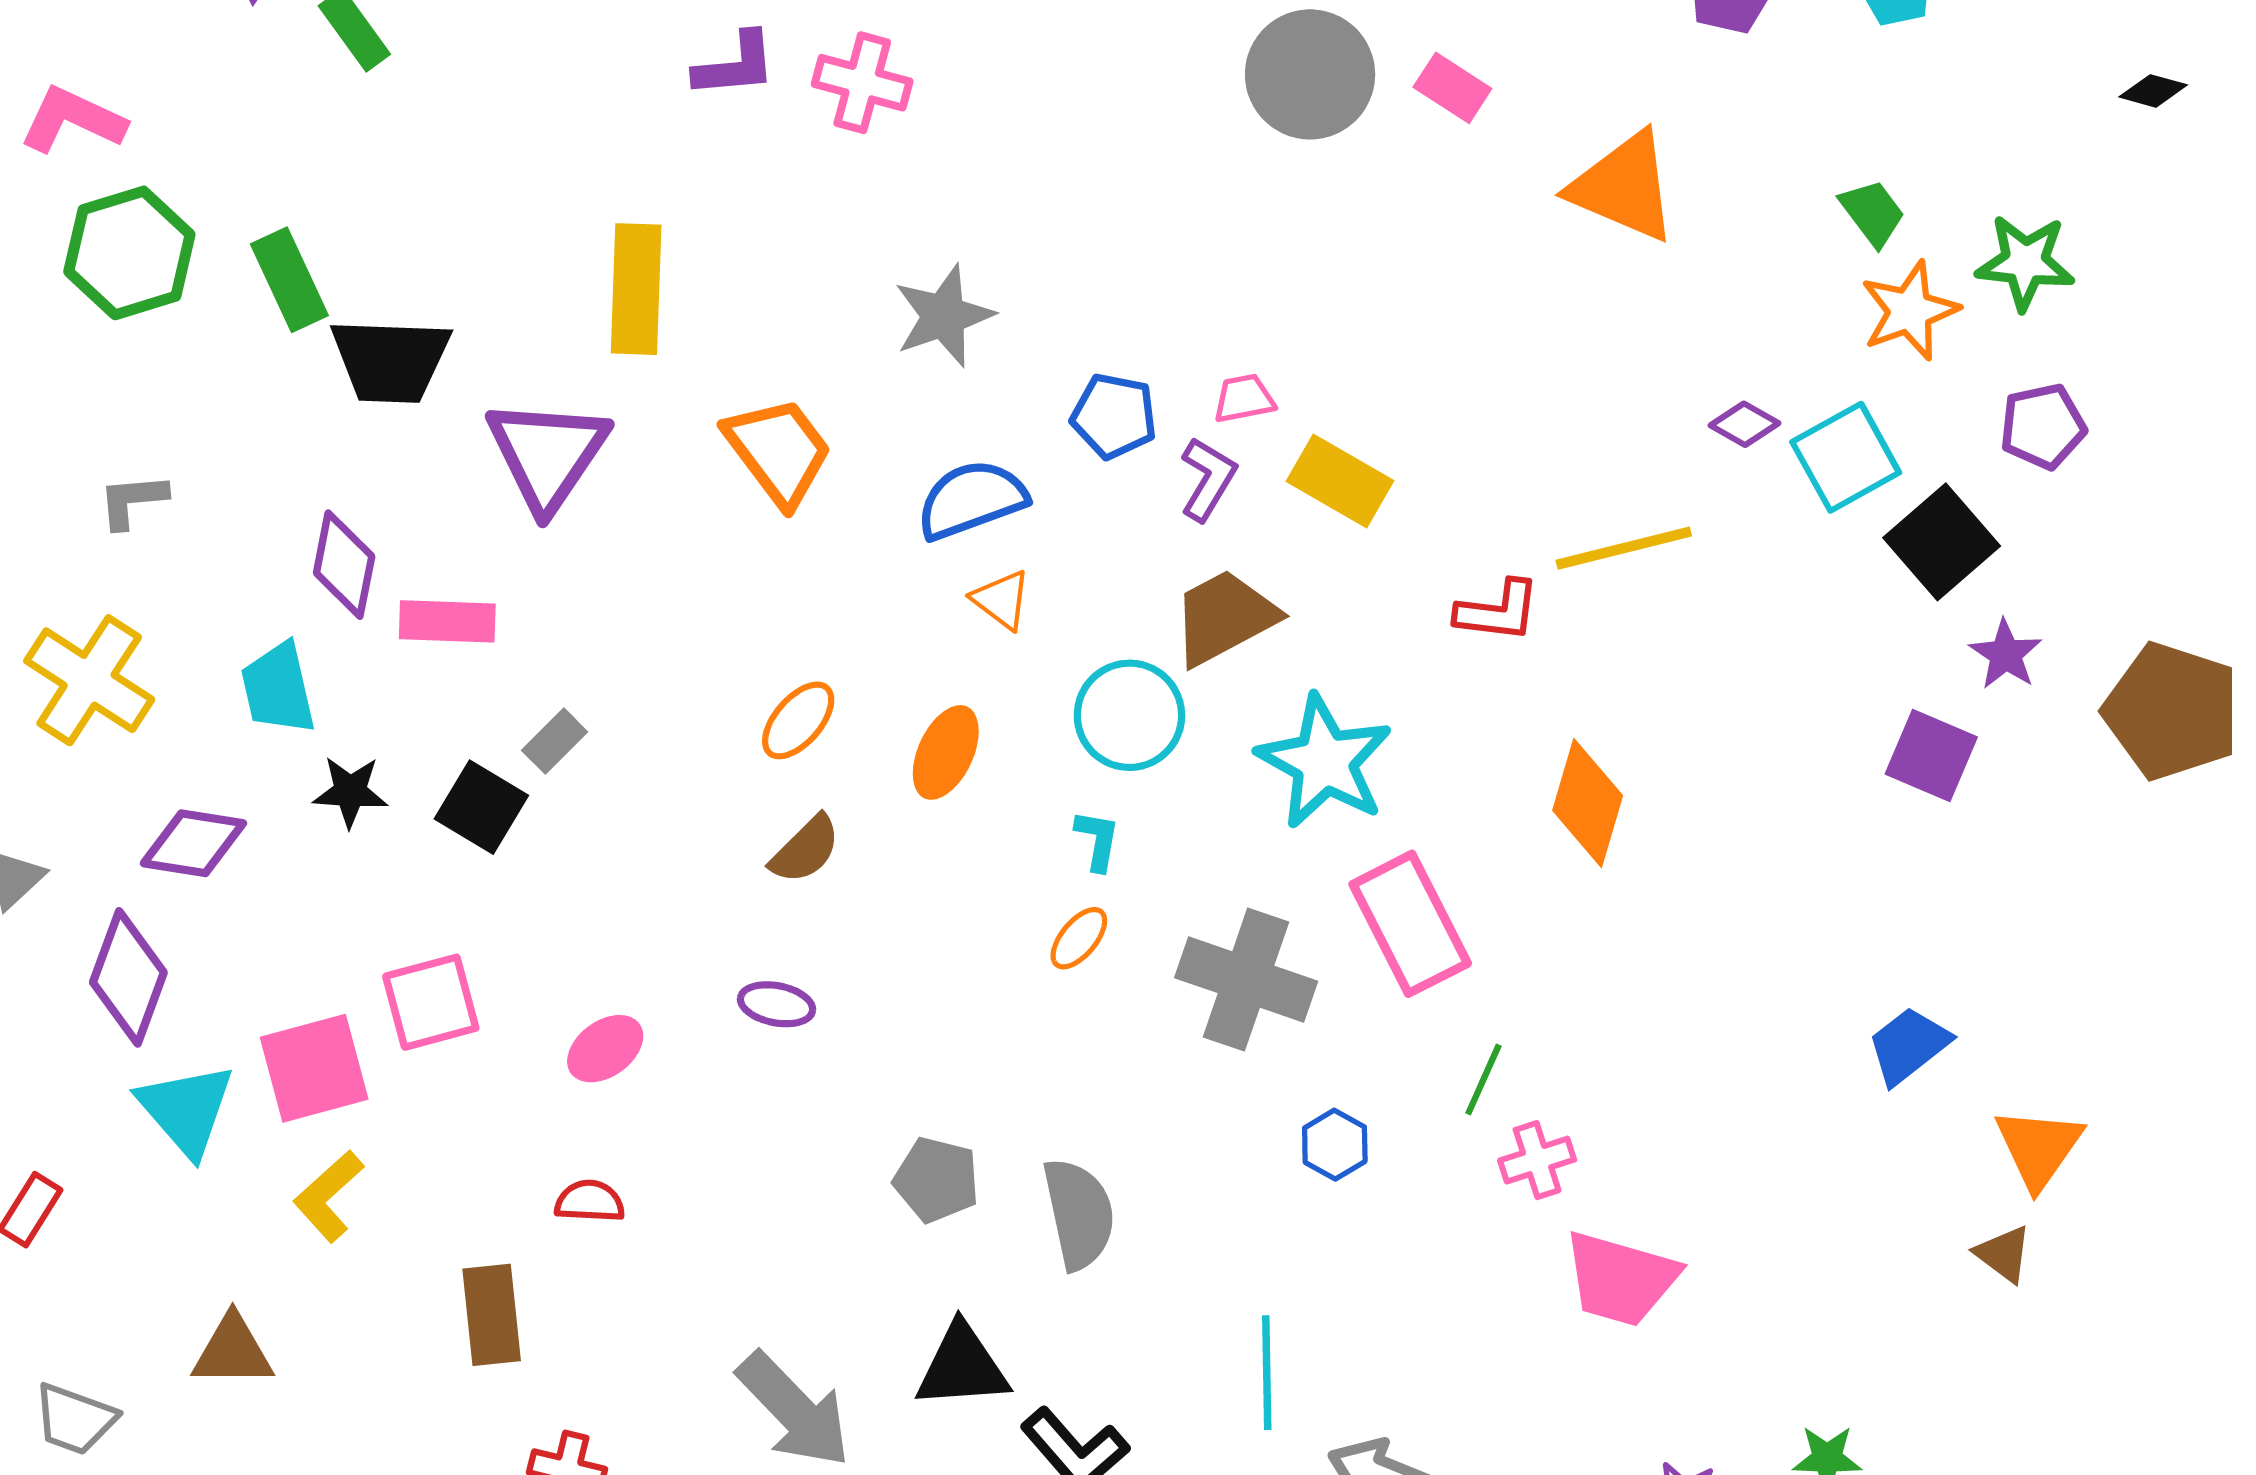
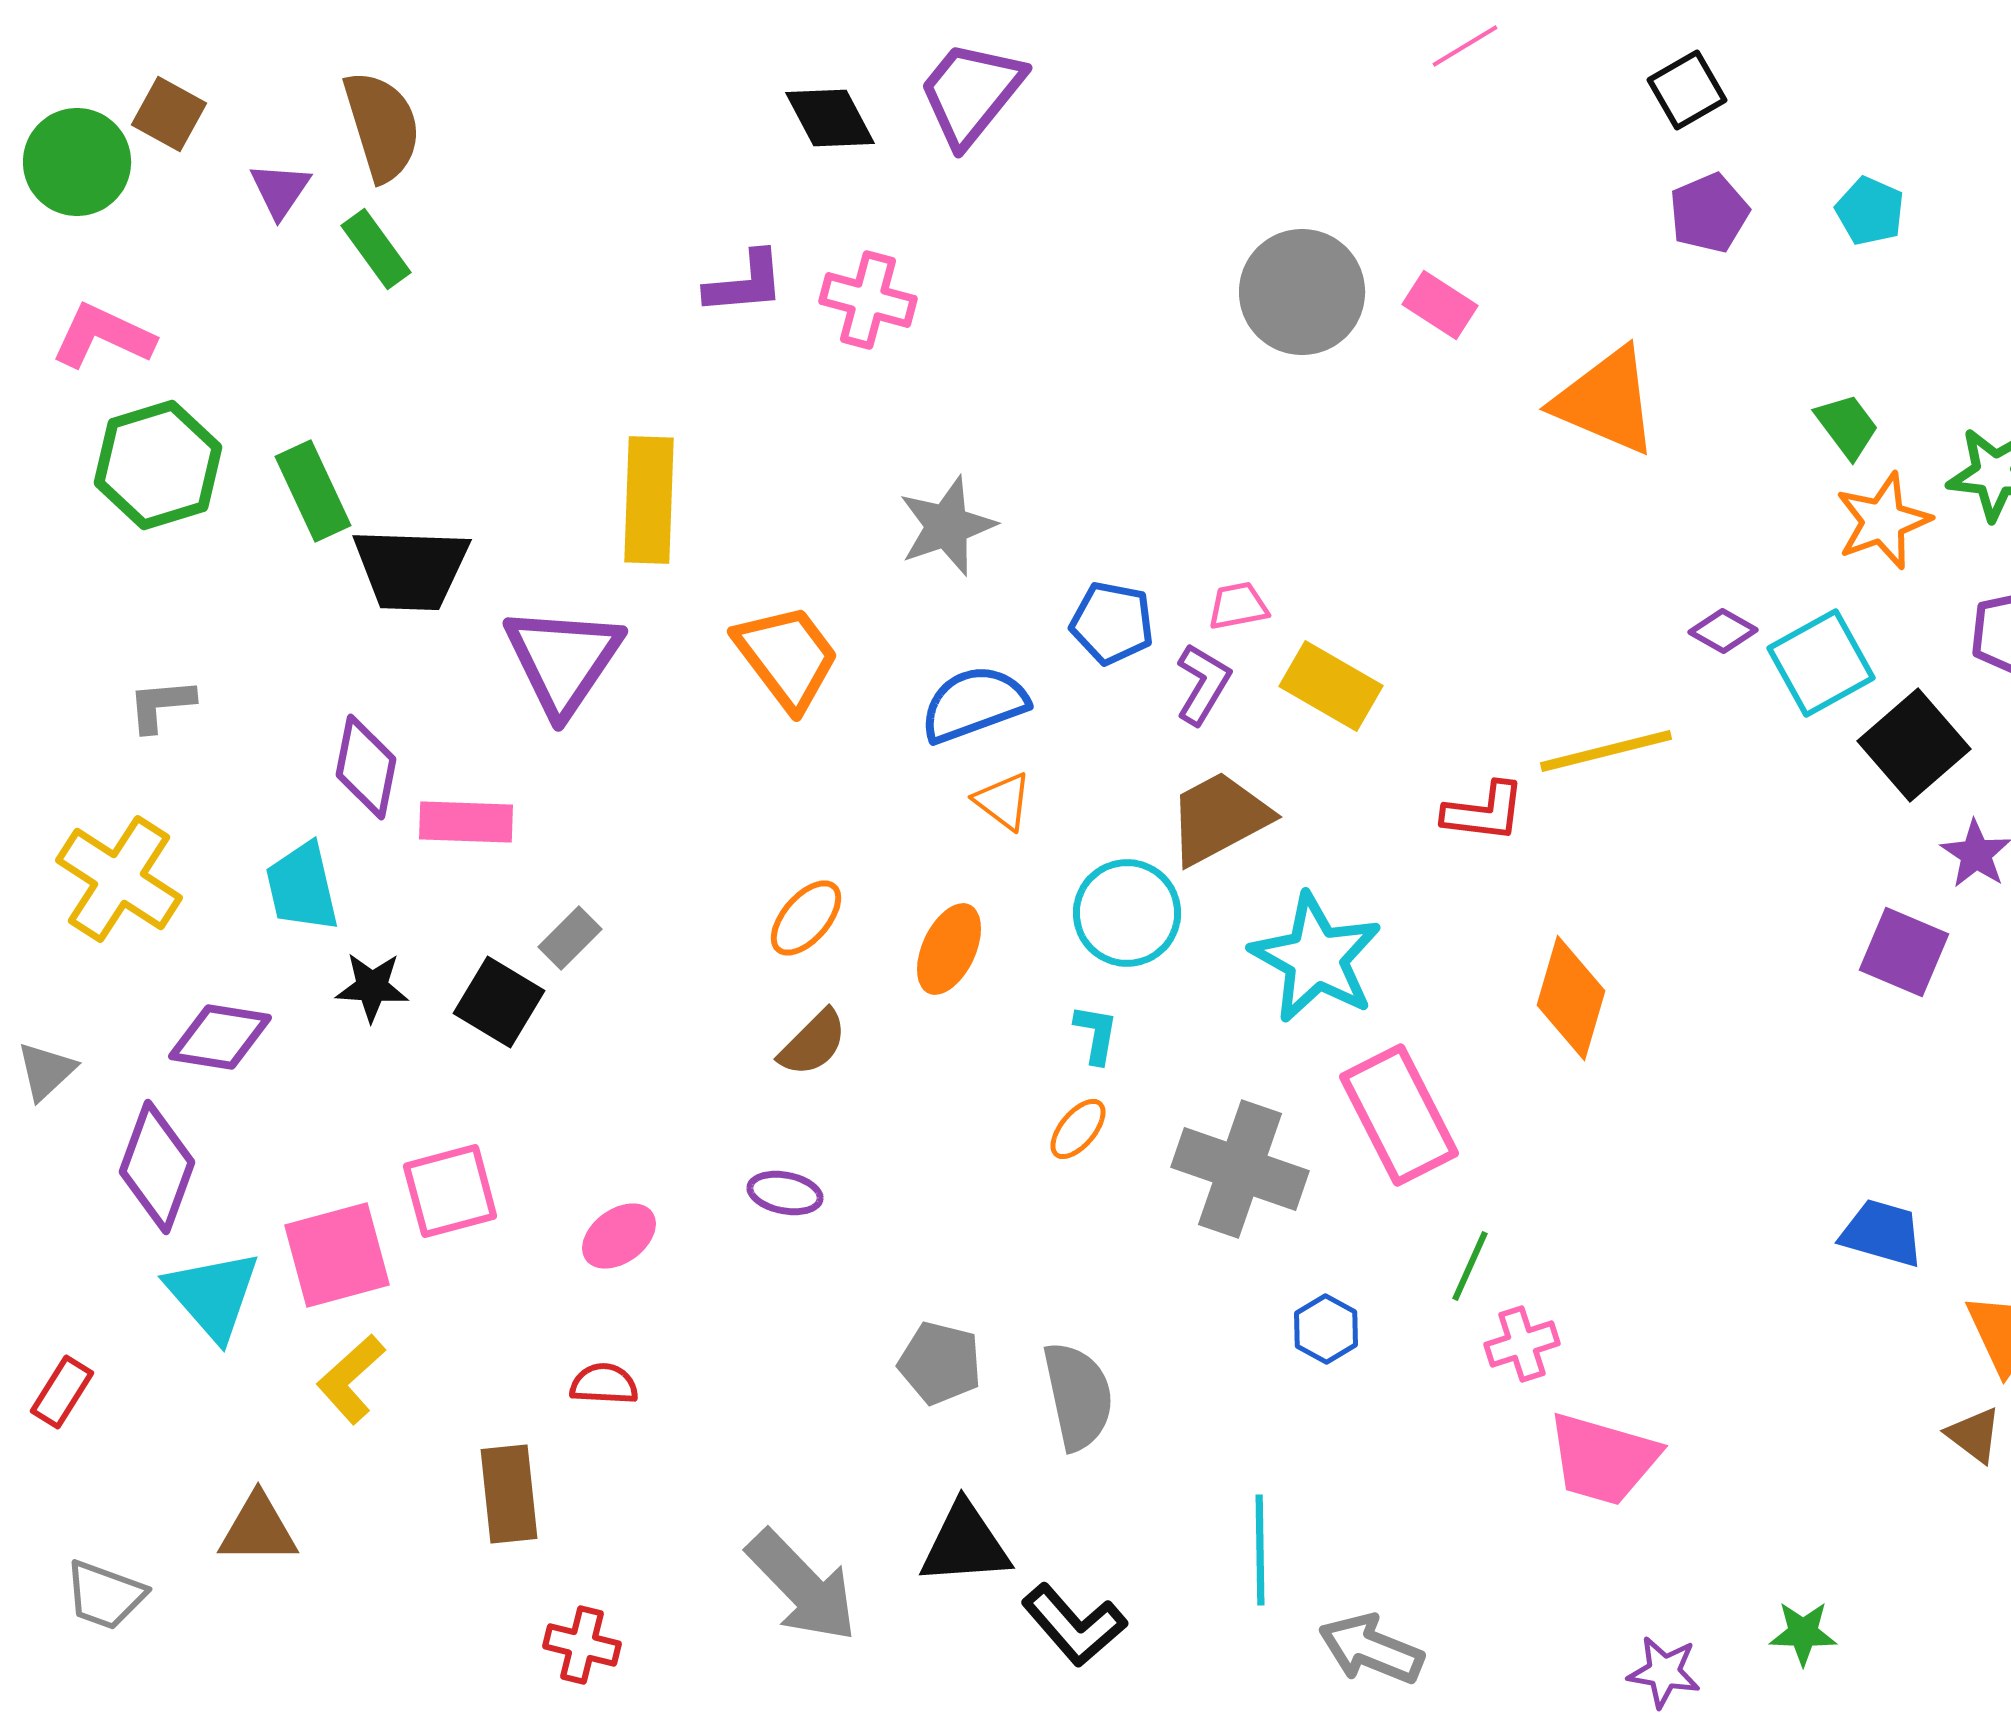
blue trapezoid: (1909, 1046) -> (1882, 1233), turned 54

